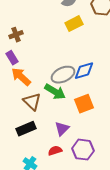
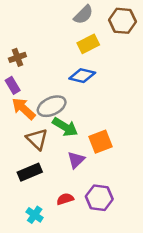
blue diamond: (84, 71) -> (82, 76), moved, turned 30
gray ellipse: (63, 75) -> (52, 106), moved
purple triangle: (62, 129) -> (76, 160), moved

